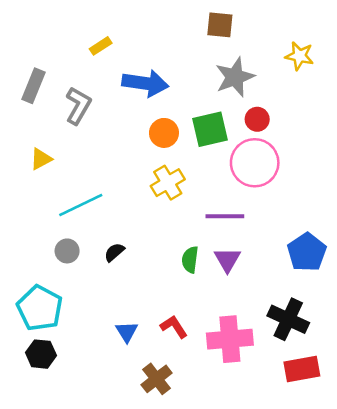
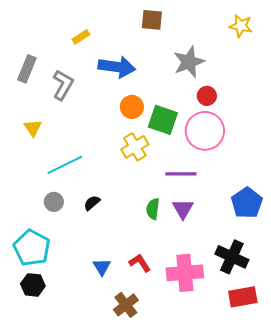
brown square: (220, 25) -> (152, 20), moved
yellow star: (299, 56) -> (241, 26), moved
green square: (210, 129) -> (163, 120), moved, turned 32
yellow triangle: (41, 159) -> (33, 128), turned -36

